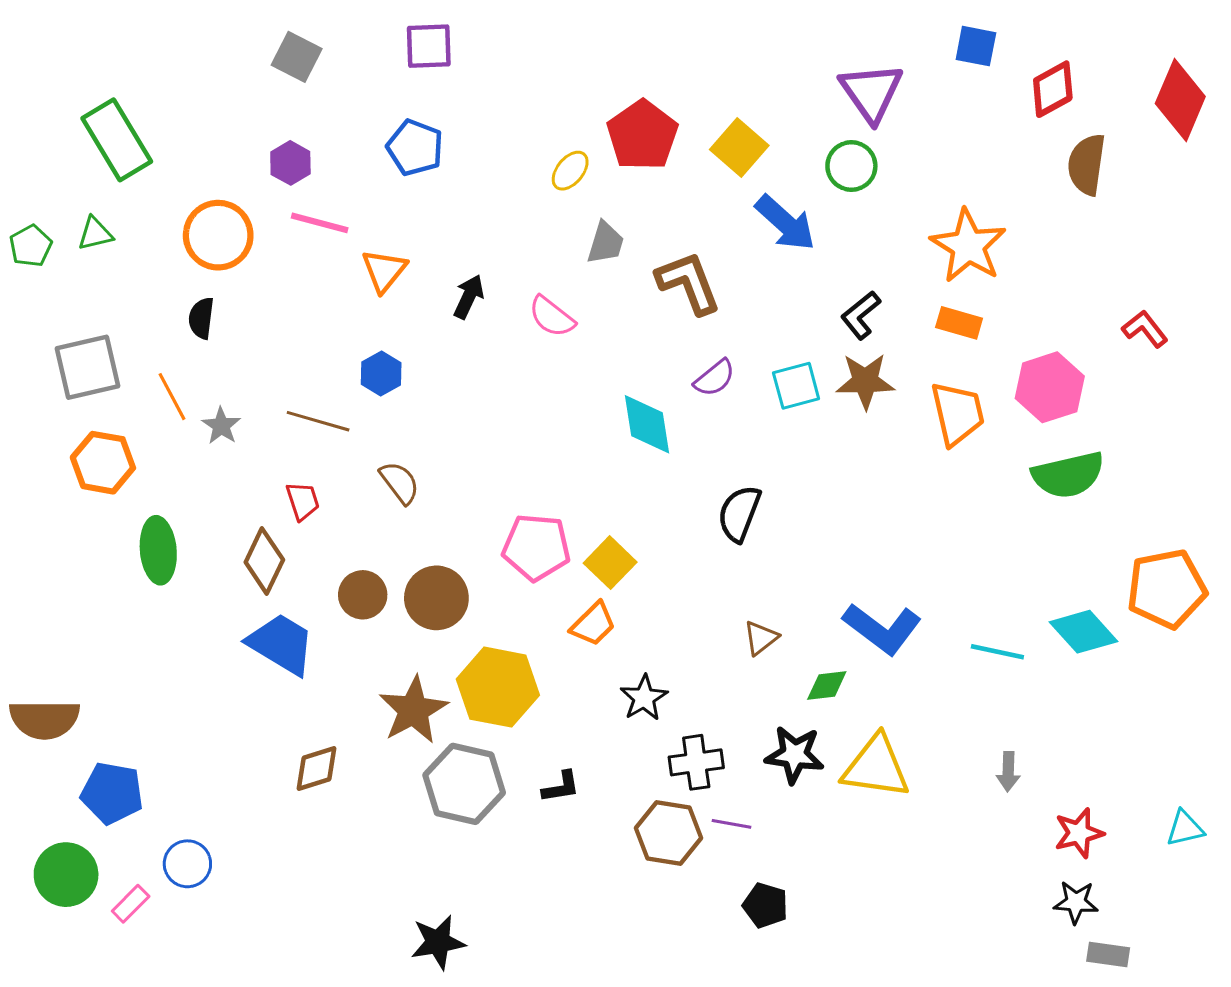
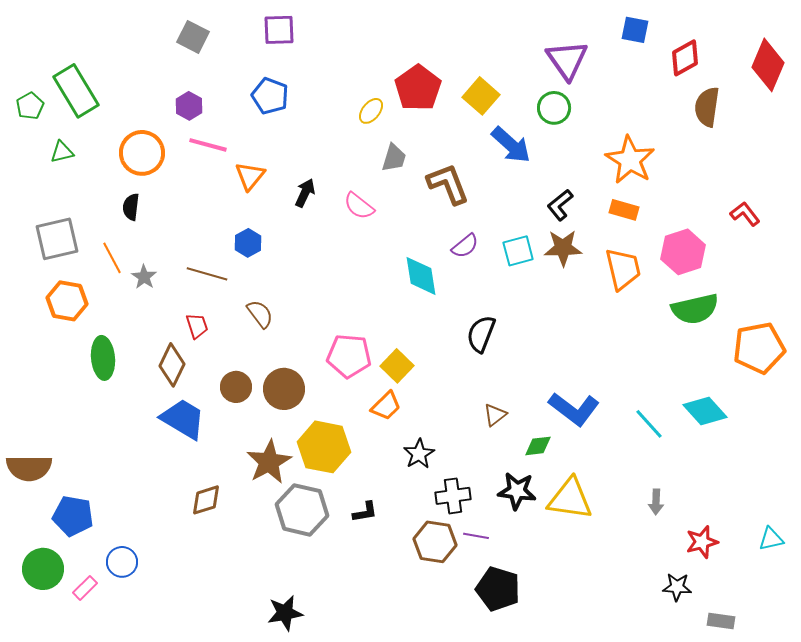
green pentagon: (31, 246) -> (30, 106), moved
orange pentagon: (1167, 589) -> (759, 348), moved
cyan line: (997, 652) -> (649, 424), turned 36
black star: (1076, 902) -> (677, 587), moved
black pentagon: (765, 905) -> (498, 589), size x1.5

